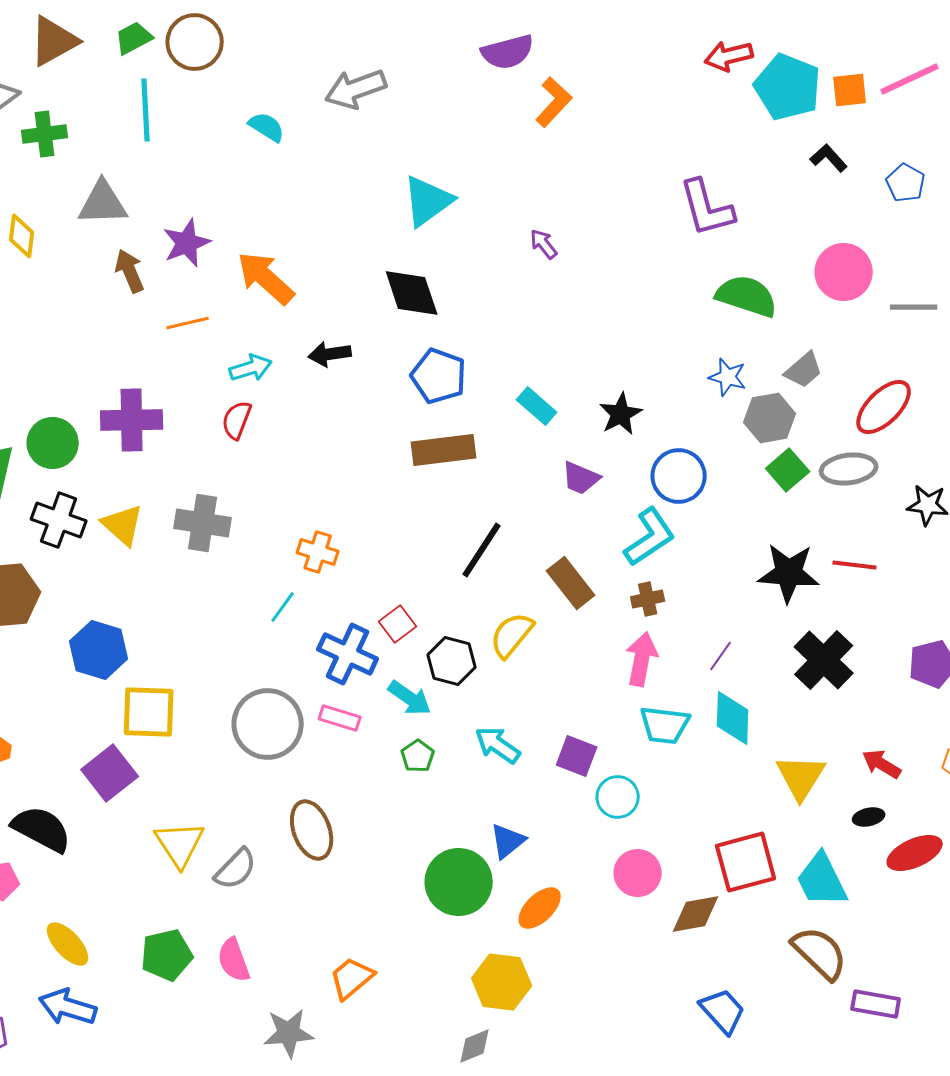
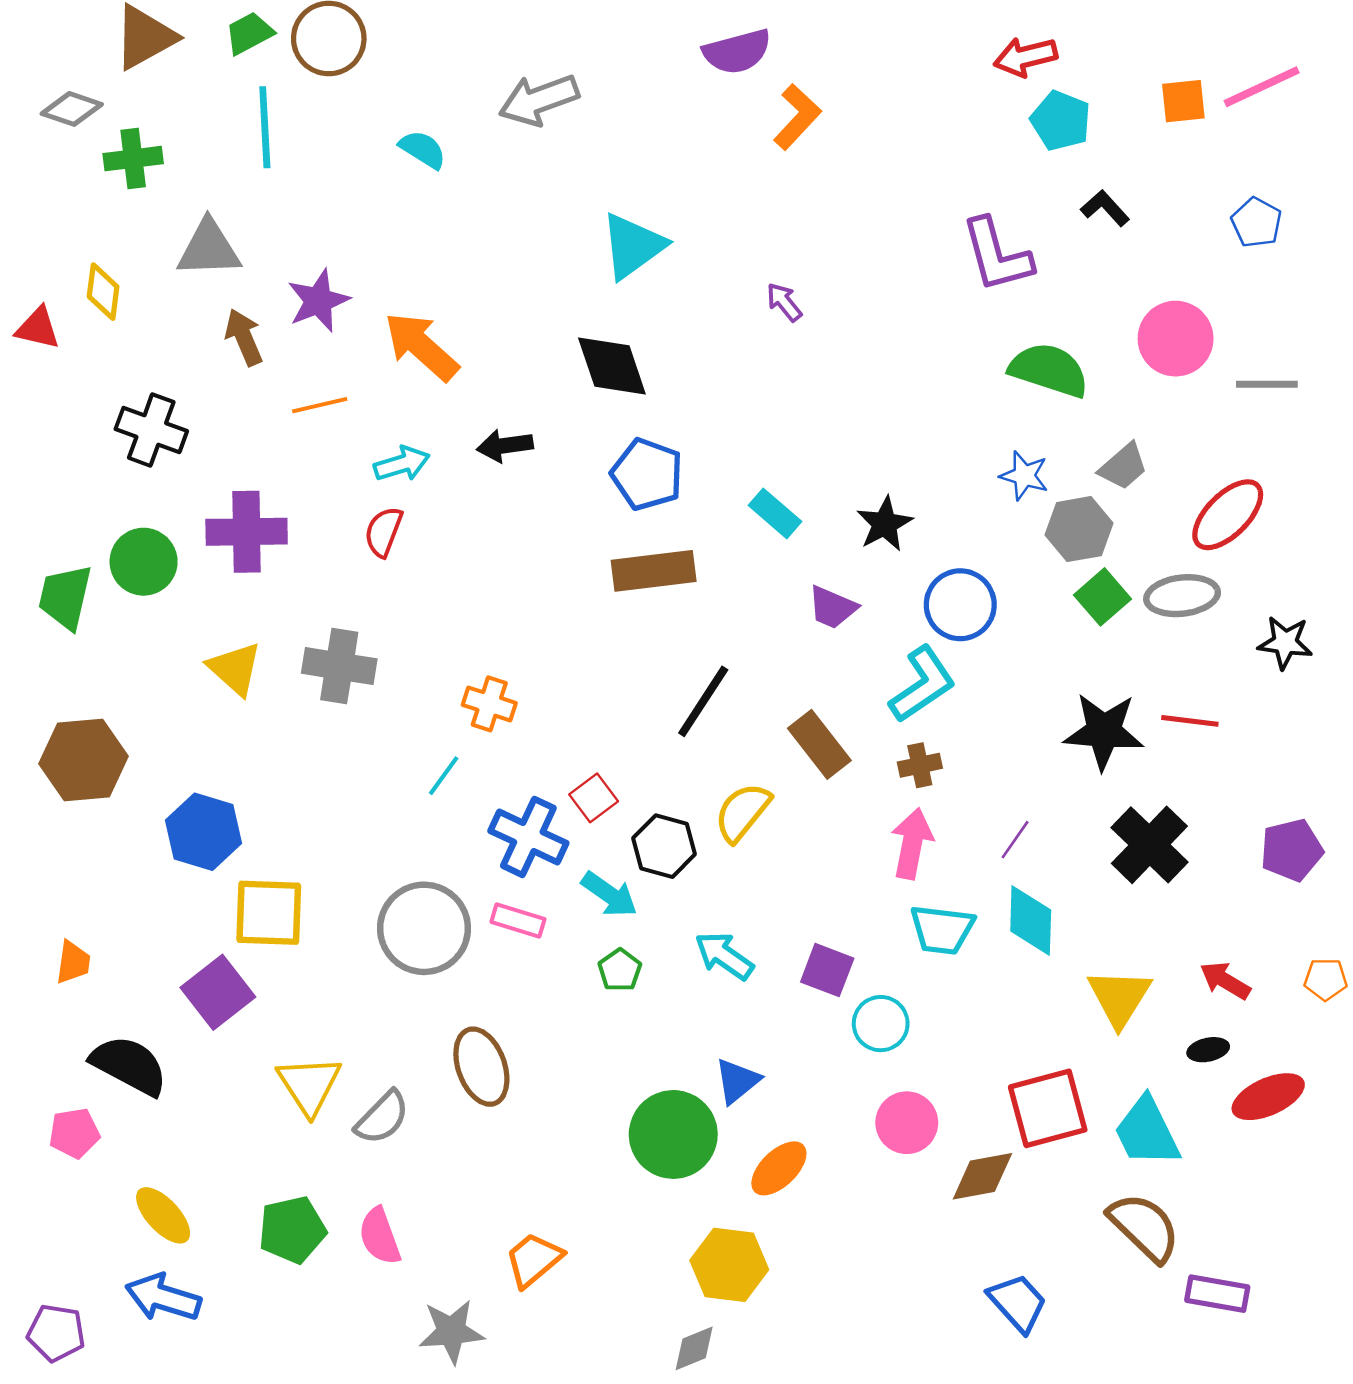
cyan pentagon: (788, 87) -> (1061, 121), moved, size x0.7
black L-shape: (829, 158) -> (1105, 208), moved
black cross: (59, 520) -> (151, 430), moved

